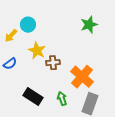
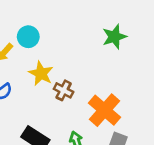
brown cross: (53, 63) -> (64, 90), turned 32

